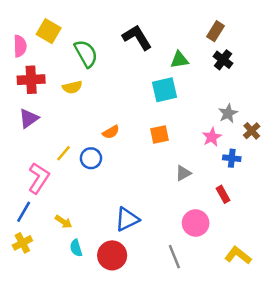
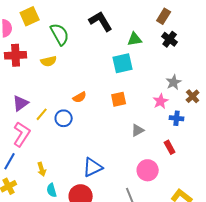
yellow square: (49, 31) -> (30, 16), turned 36
purple triangle: (29, 118) -> (21, 103), moved
yellow arrow: (64, 222) -> (42, 169), turned 40

